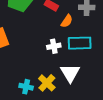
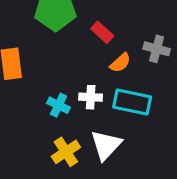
cyan cross: (26, 87) -> (58, 105), moved

